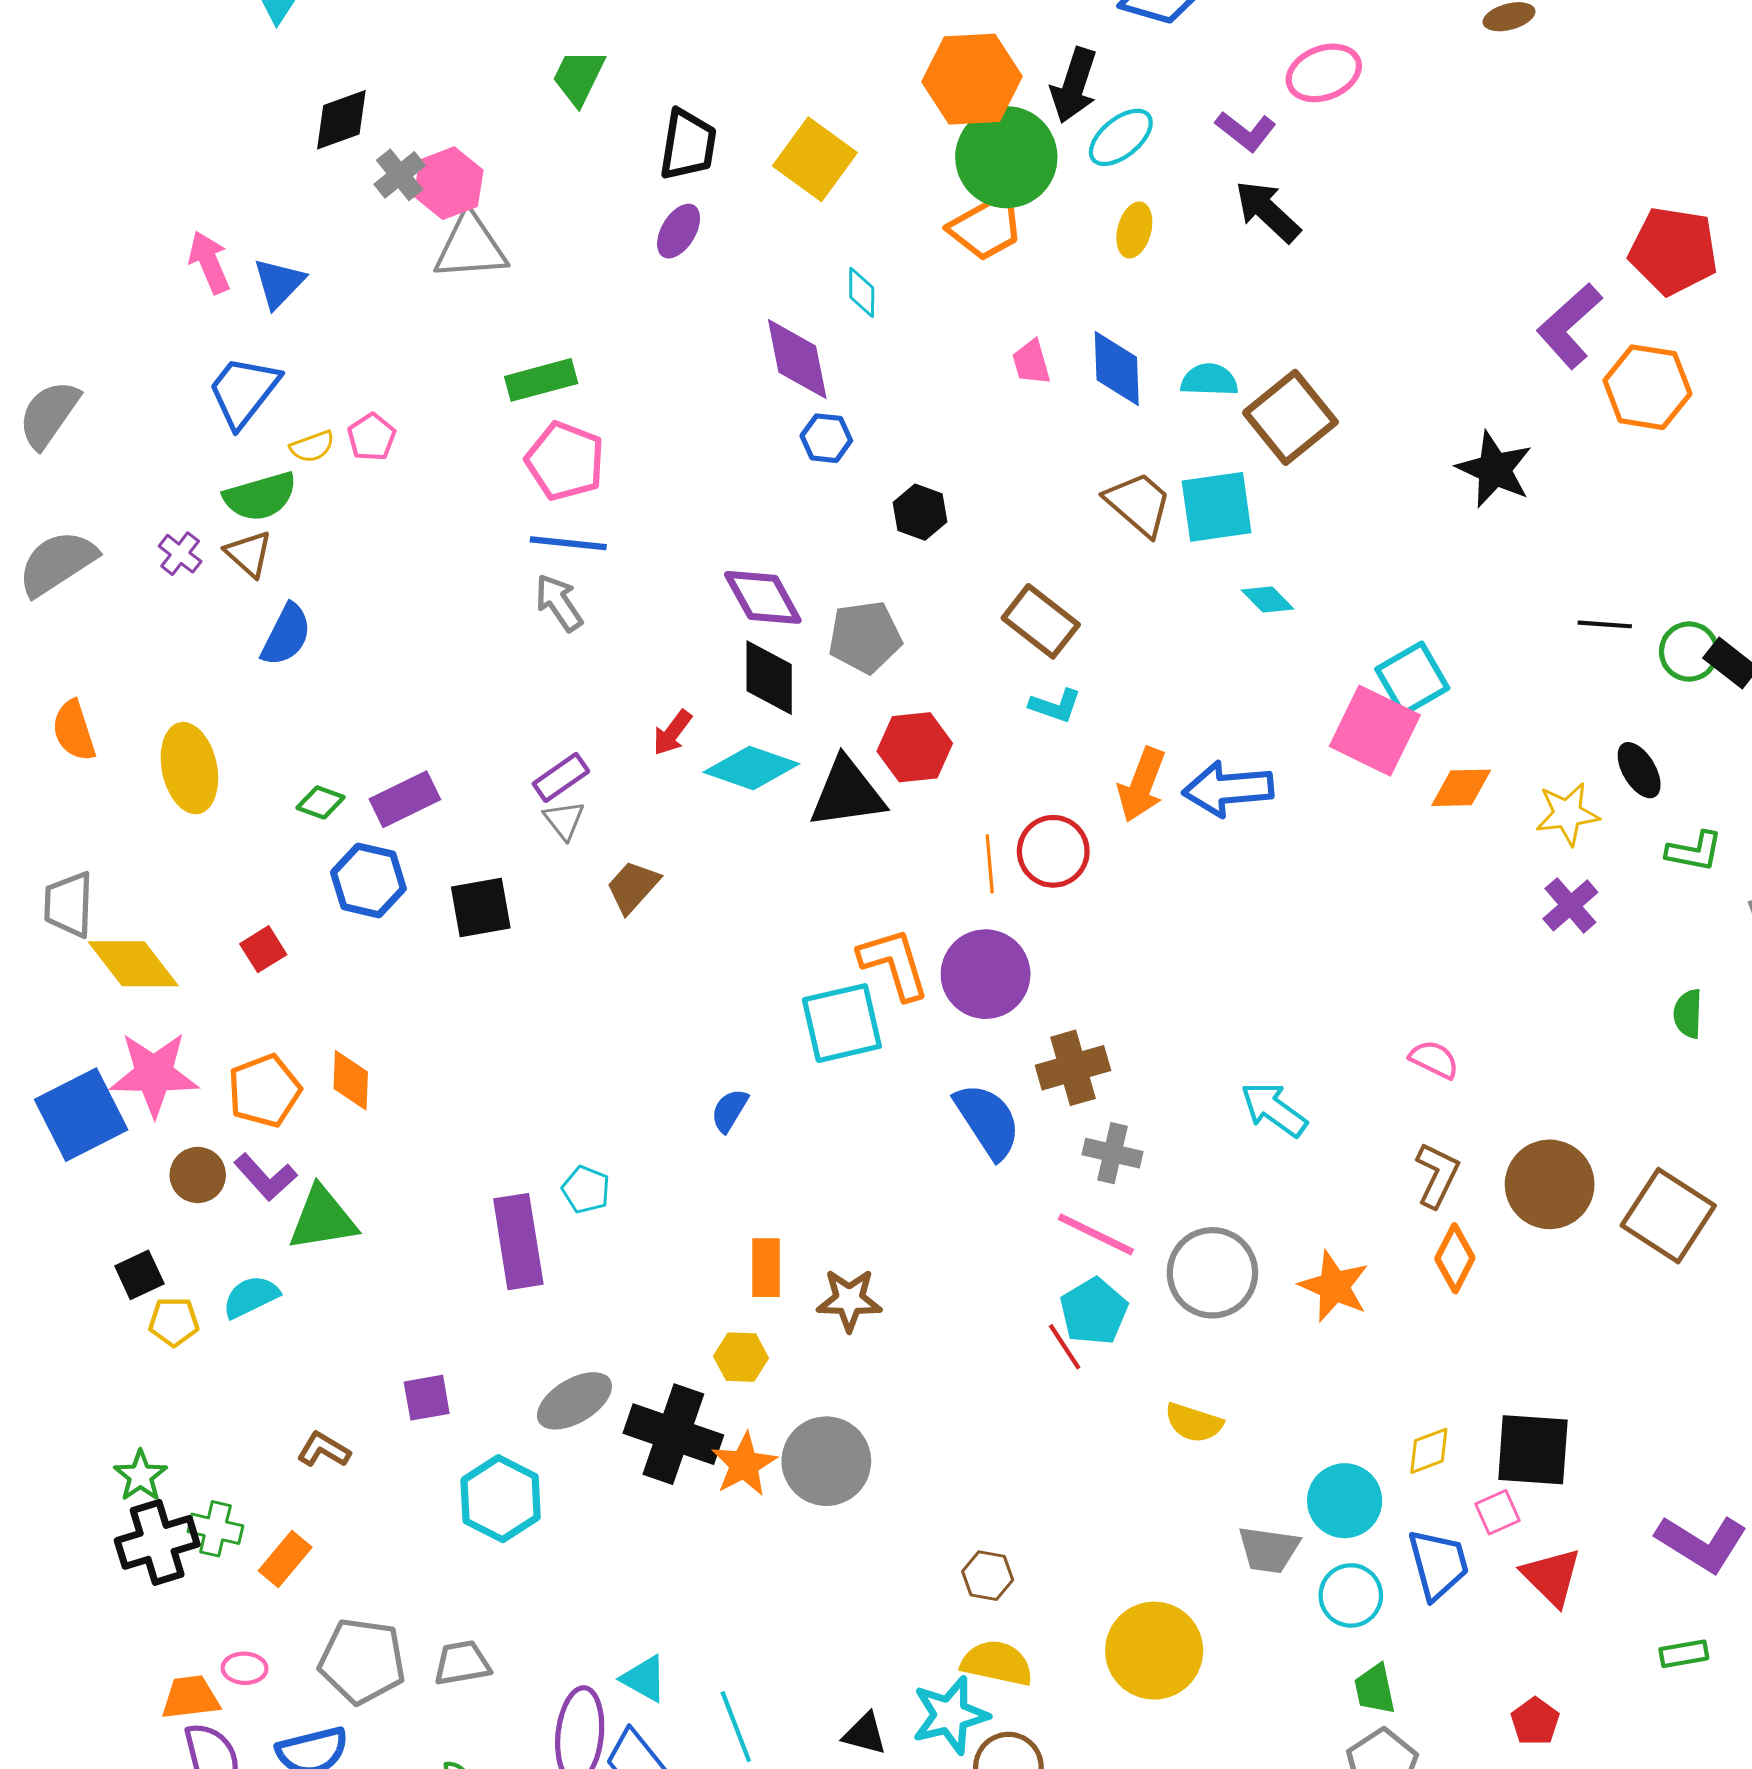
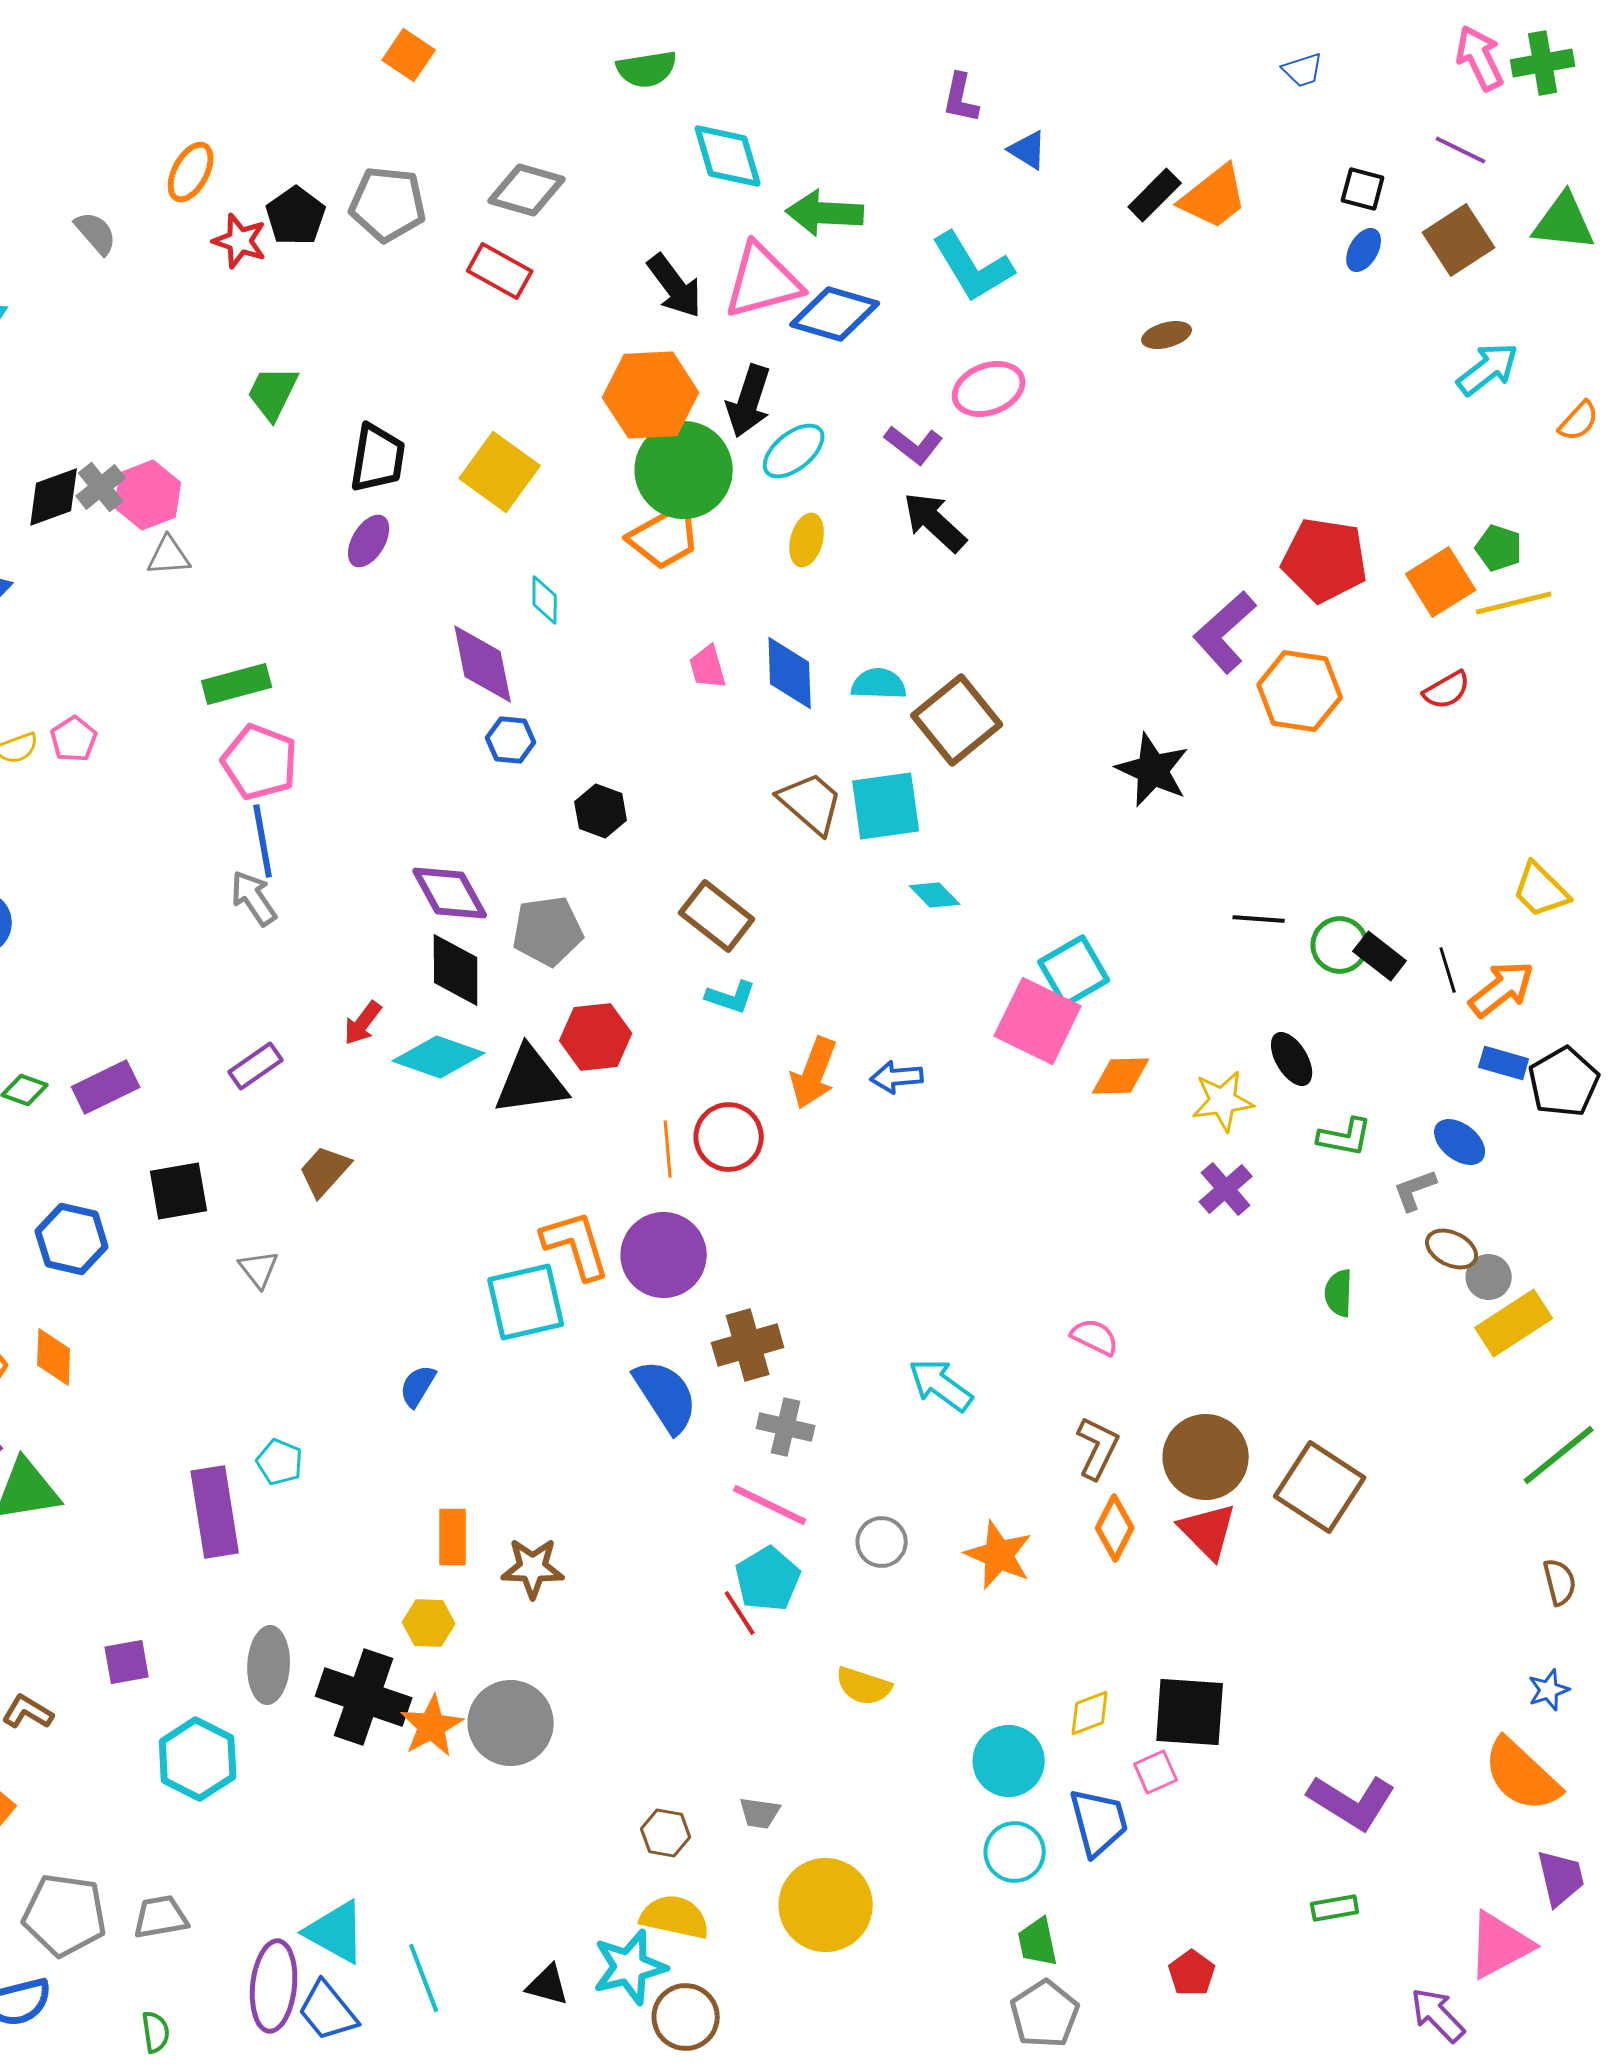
black diamond: (341, 120) -> (54, 497), moved
gray triangle: (470, 247) -> (169, 556), size x0.6
blue line: (568, 543) -> (263, 841), turned 74
blue arrow: (1228, 789) -> (897, 1077), size x0.6
gray triangle: (564, 820) -> (259, 1269), moved
blue hexagon: (368, 880) -> (72, 1239), moved
gray circle: (1212, 1273) -> (882, 1542), size x0.6
gray ellipse: (574, 1401) -> (269, 1665), turned -56
gray trapezoid: (1269, 1550) -> (760, 1813), moved, size x0.7
red triangle: (1552, 1577) -> (1208, 1531), moved
cyan triangle: (644, 1679) -> (336, 1932), size x1.4

